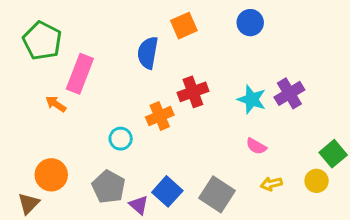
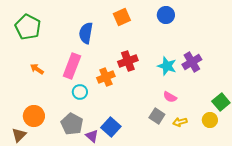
blue semicircle: (148, 53) -> (86, 33), moved
pink rectangle: (80, 74) -> (72, 66), moved
gray square: (217, 194) -> (157, 116), moved, size x0.7

